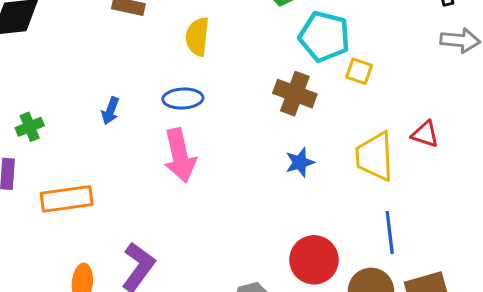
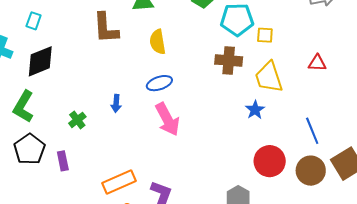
green cross: (30, 127) -> (77, 120), moved
yellow trapezoid: (375, 157) -> (269, 77), moved
blue star: (300, 162) -> (255, 110), moved
orange rectangle: (67, 199) -> (119, 182), moved

